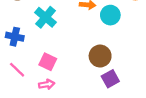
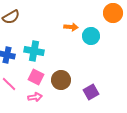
cyan cross: (45, 17) -> (34, 51), moved, turned -30
brown circle: (100, 56) -> (61, 80), moved

